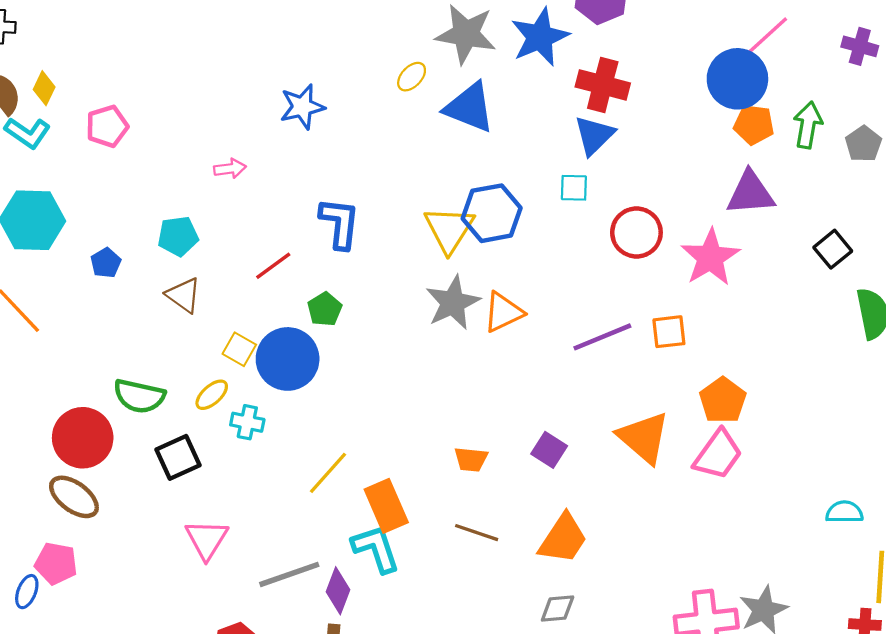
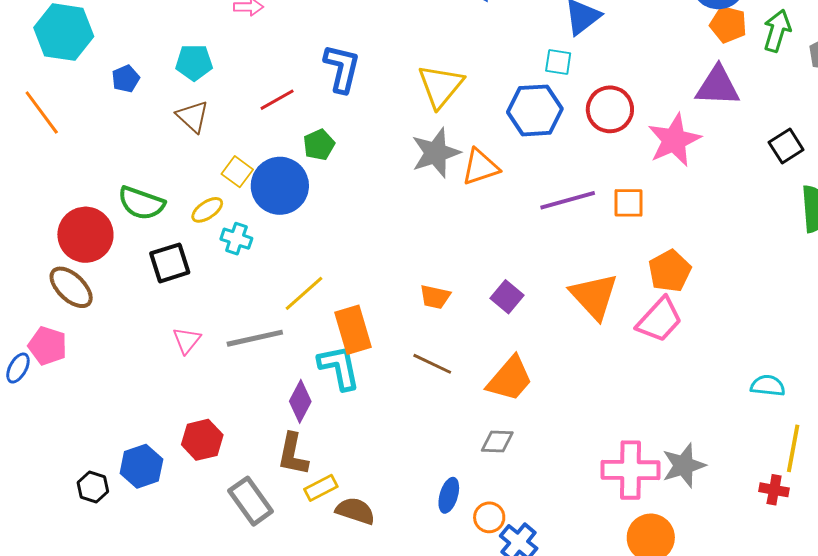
blue hexagon: (492, 213) -> (535, 110), moved
pink triangle: (207, 539) -> (187, 340), size x0.7
gray line: (289, 574) -> (255, 338), moved

